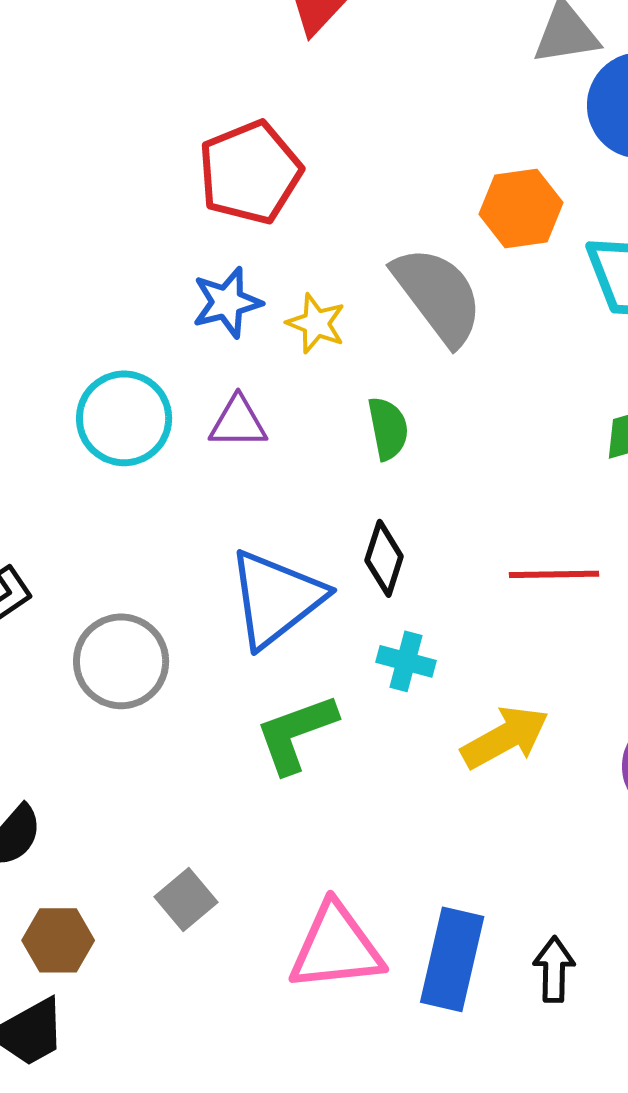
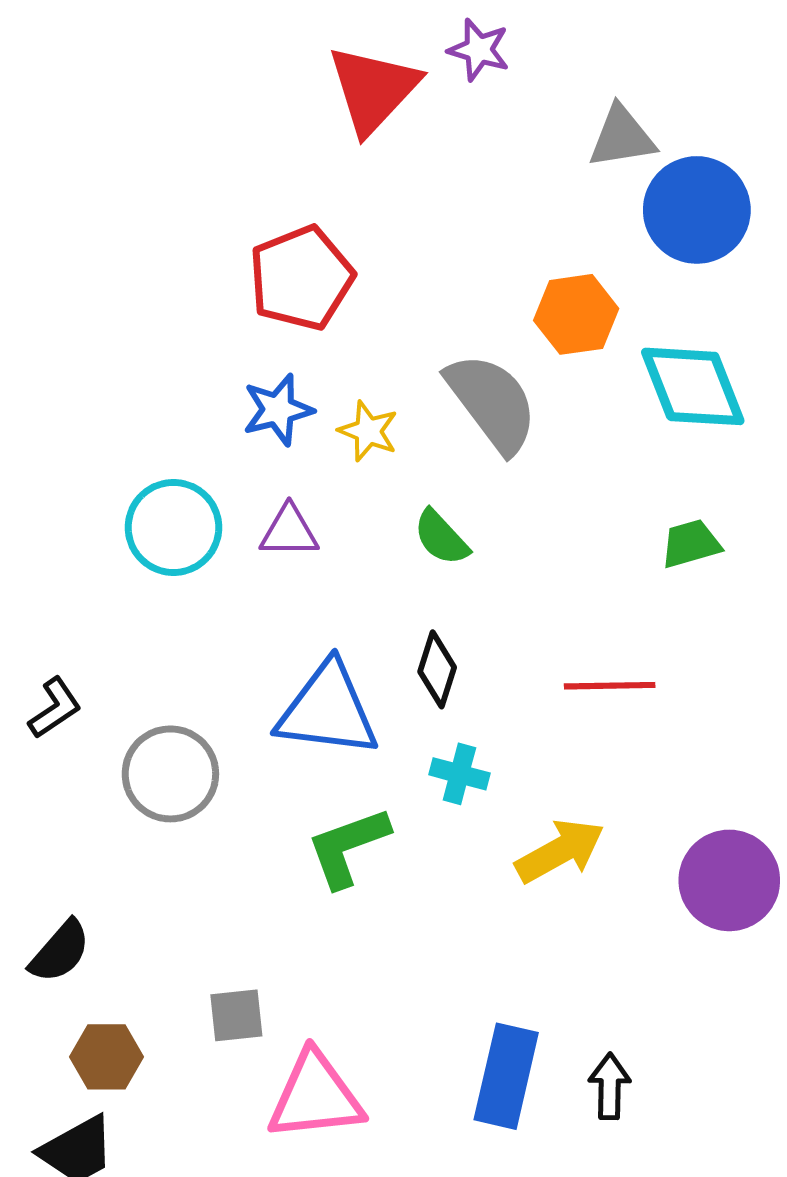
green semicircle: (388, 428) -> (441, 538), turned 148
blue triangle: (276, 598) -> (328, 710), turned 45
gray square: (186, 899) -> (236, 1015), turned 34
pink triangle: (336, 947) -> (315, 1096), moved

